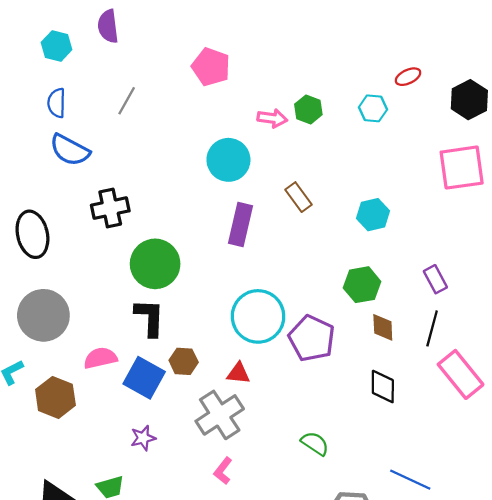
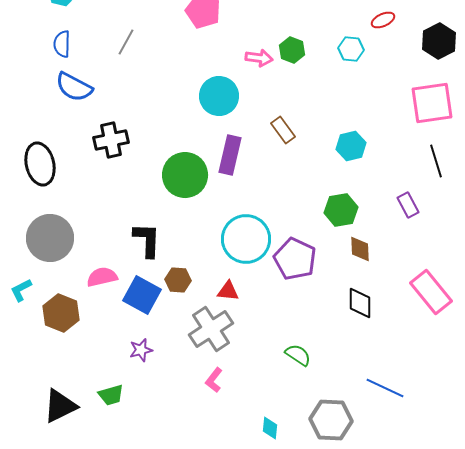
green circle: (155, 264) -> (185, 175), moved
black line: (432, 328) -> (436, 161), moved, turned -32

